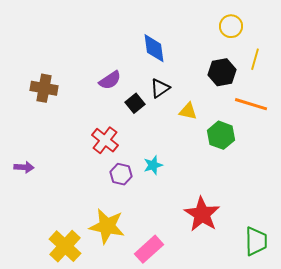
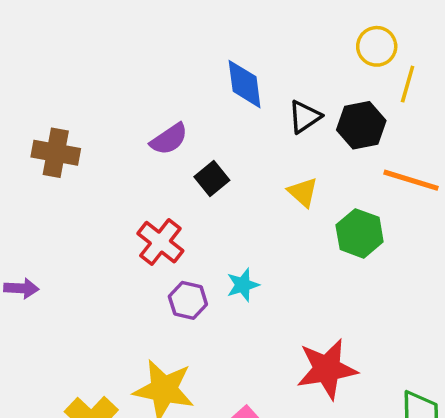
yellow line: (255, 59) -> (408, 84), moved
black triangle: (160, 88) -> (305, 117), moved
yellow triangle: (188, 111) -> (303, 192), turned 30
red star: (202, 214) -> (327, 369), turned 30

